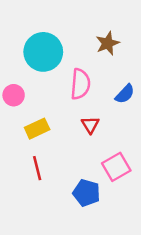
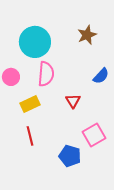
pink semicircle: (80, 84) -> (46, 74), moved

